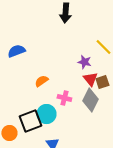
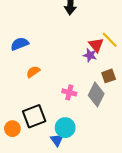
red triangle: (90, 79) -> (96, 45), moved
orange semicircle: (41, 81) -> (33, 72), moved
cyan circle: (46, 114) -> (65, 128), moved

